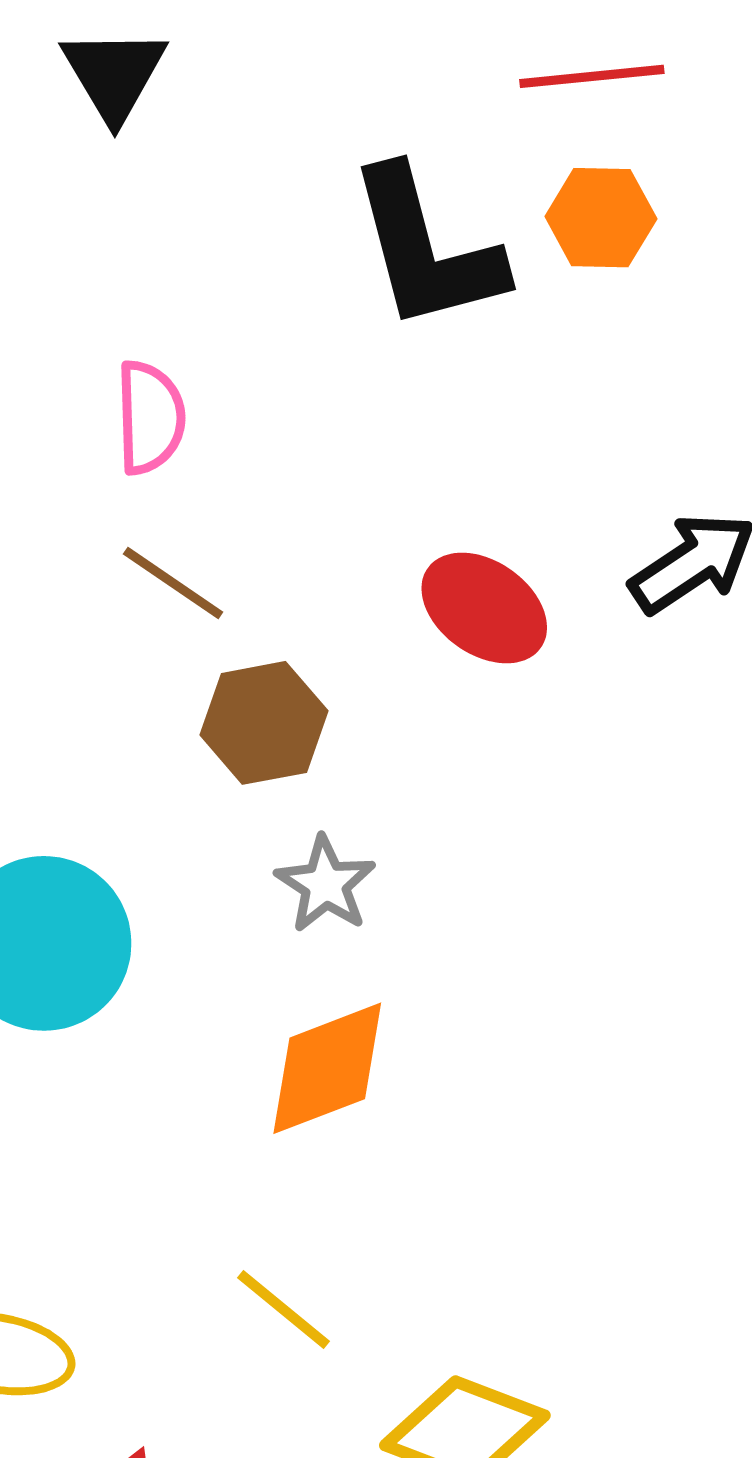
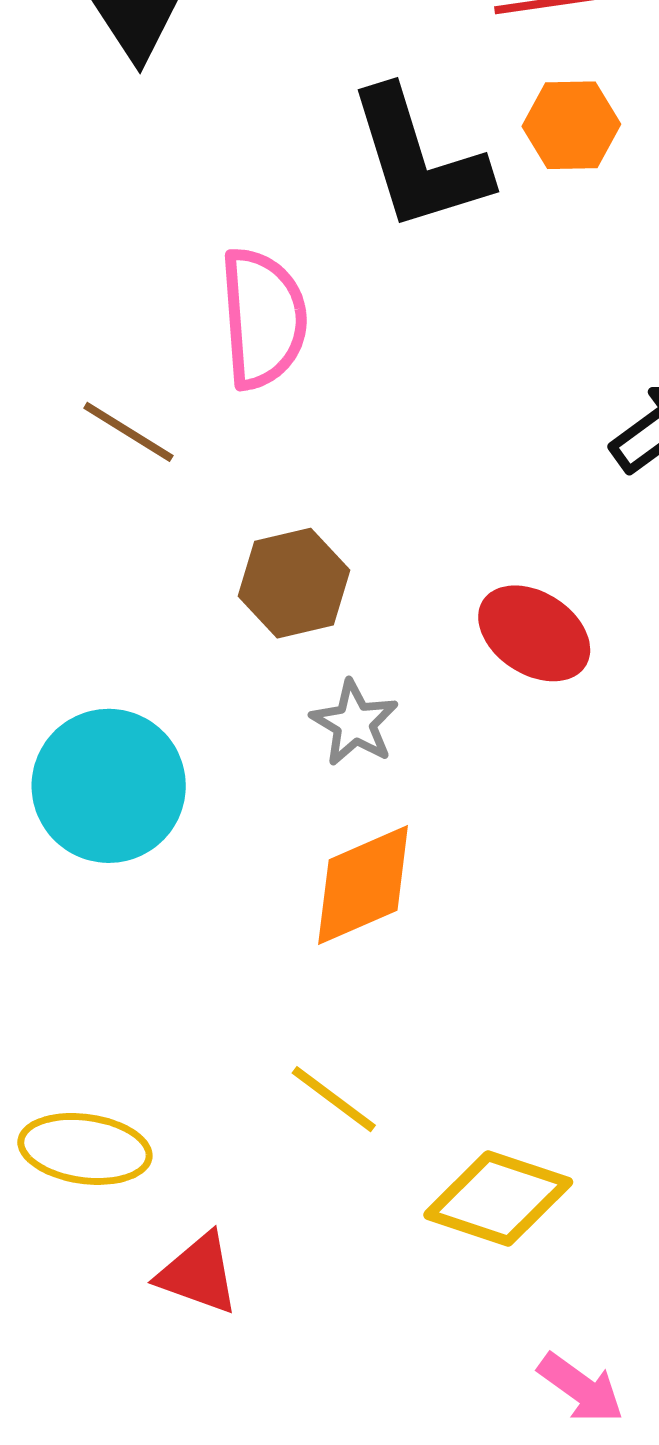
pink semicircle: (150, 417) -> (263, 318), moved, size x1.4
brown line: (173, 583) -> (128, 432), moved
red ellipse: (484, 608) -> (534, 633), moved

